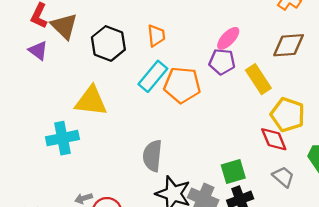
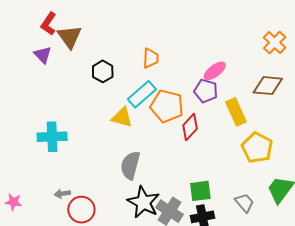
black hexagon: (108, 43) -> (103, 71), moved, size x0.7
yellow triangle: (91, 101) -> (122, 117), moved, size x0.7
red diamond: (274, 139) -> (190, 127), moved, turned 56

